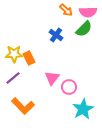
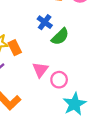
green semicircle: (84, 29) -> (60, 37), moved

